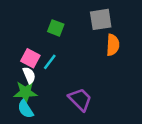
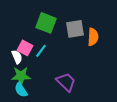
gray square: (101, 19) -> (75, 29), moved
green square: (56, 28) -> (46, 23), size x1.5
white semicircle: (29, 75) -> (17, 57), moved

